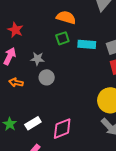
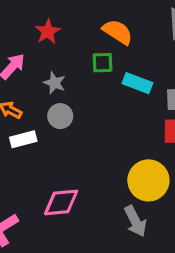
red star: (15, 30) -> (48, 32), moved
white rectangle: (33, 123) -> (23, 139), moved

